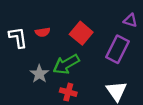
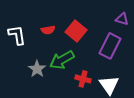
red semicircle: (43, 32) -> (48, 30), moved
red cross: (68, 92) -> (83, 79), moved

